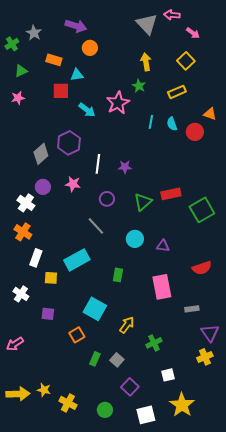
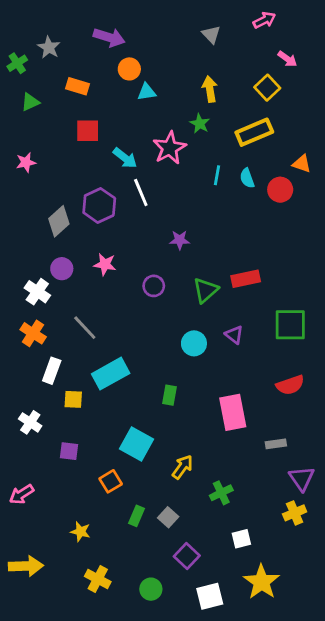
pink arrow: (172, 15) -> (264, 20), moved, turned 147
gray triangle: (147, 24) -> (211, 34), size x0.6
pink arrow: (193, 33) -> (287, 59), moved
cyan triangle: (77, 75) -> (147, 92), moved
yellow rectangle: (177, 92) -> (254, 132), size x1.4
pink star: (18, 98) -> (26, 162), moved
white line: (98, 164) -> (141, 193), moved, turned -30
green square: (202, 210) -> (290, 325), moved, turned 30
gray line: (96, 226) -> (85, 328), moved
purple triangle: (163, 246) -> (234, 335), moved, turned 32
yellow star: (44, 390) -> (80, 532), moved

